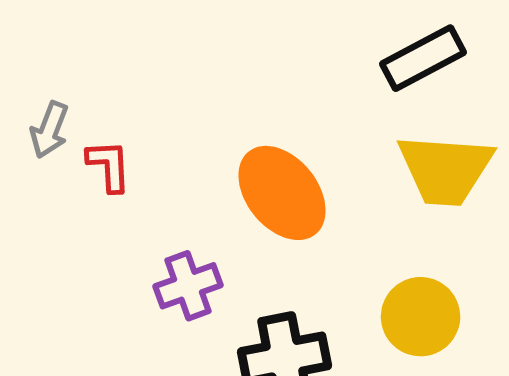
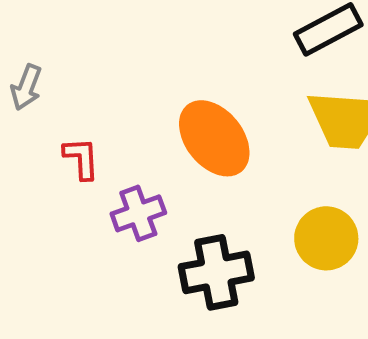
red L-shape: (109, 166) -> (81, 158), moved

